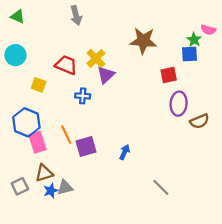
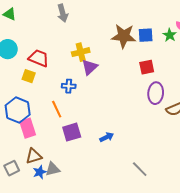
blue square: (190, 54) -> (146, 35), moved
yellow cross: (96, 58) -> (81, 52), turned 30
red trapezoid: (66, 65) -> (39, 58), moved
orange line: (66, 134) -> (57, 109), moved
blue arrow: (125, 152) -> (107, 137), turned 40

